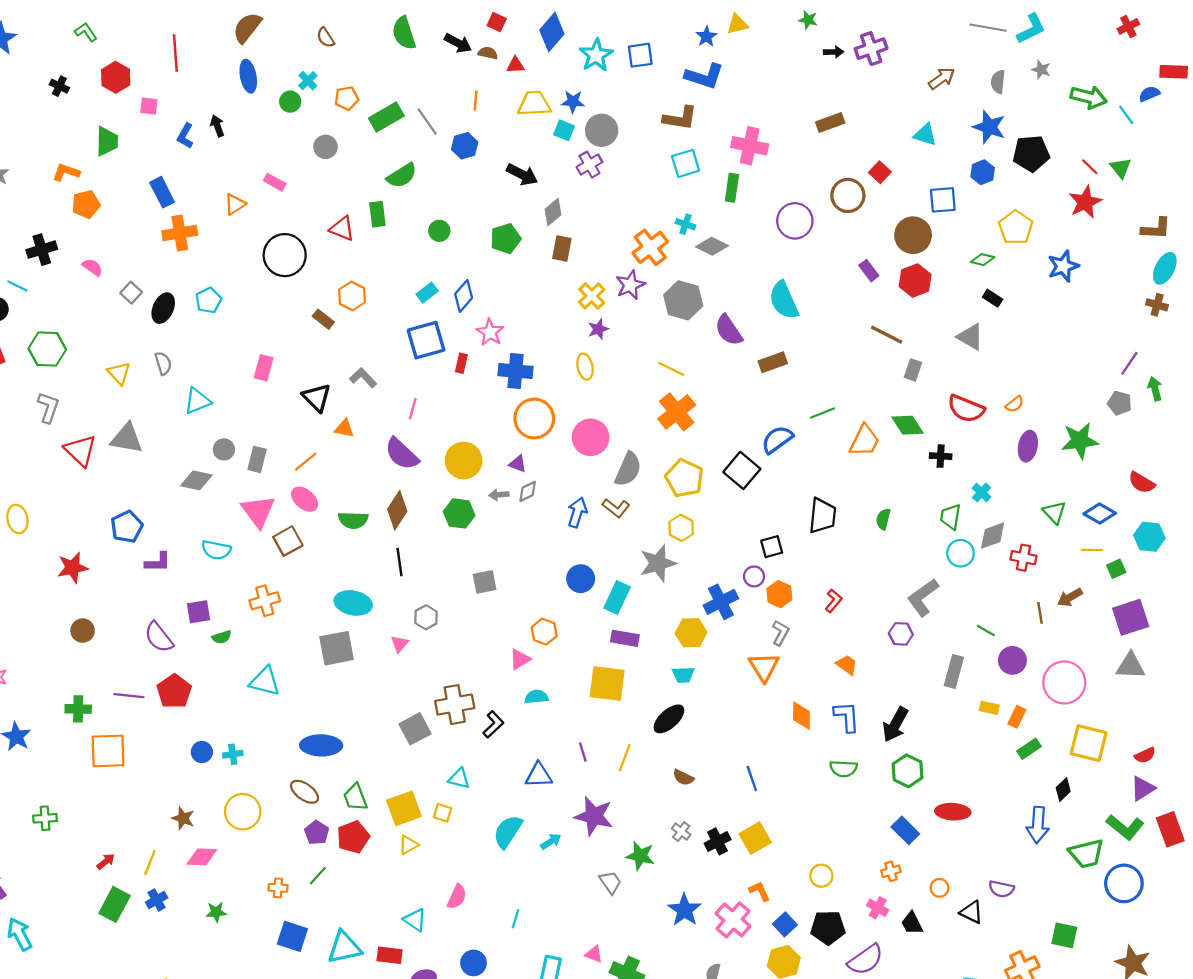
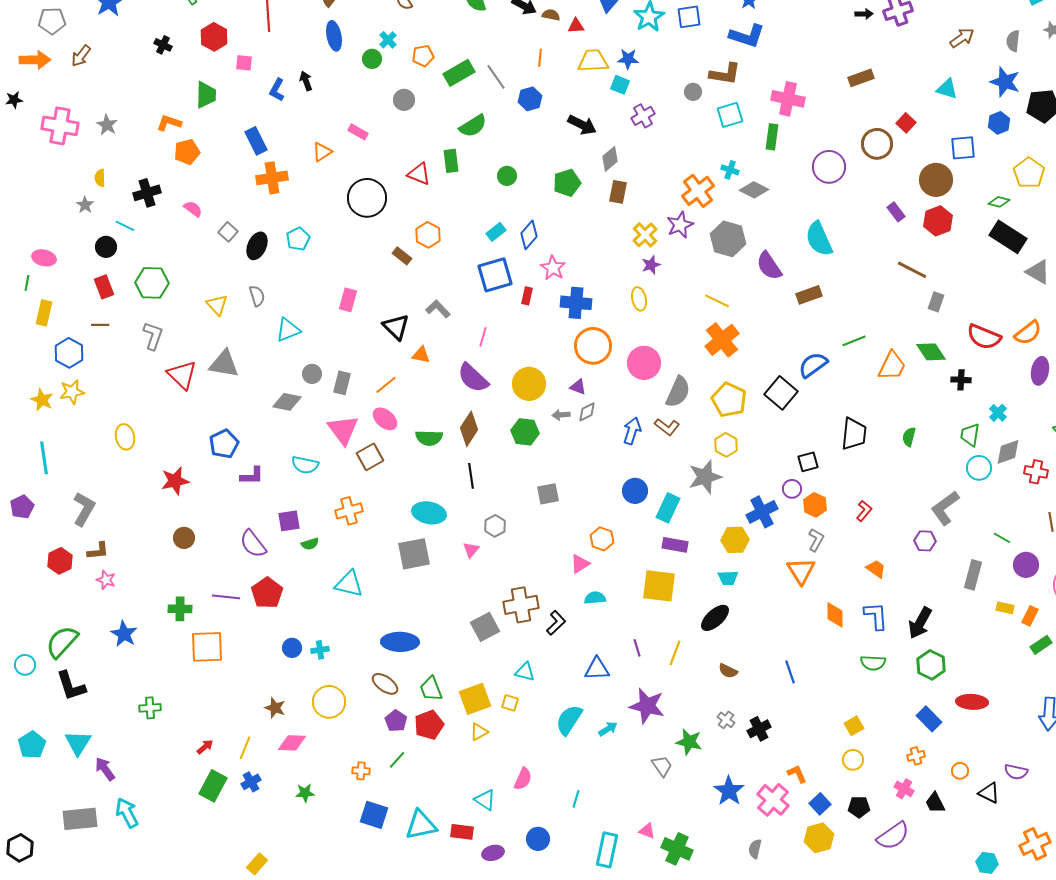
gray circle: (602, 130) -> (693, 92), moved, size x0.6
black rectangle: (993, 298) -> (1008, 237), size x2.0
gray triangle: (970, 337) -> (1038, 272), moved
orange semicircle: (1015, 404) -> (1028, 333), size x1.6
yellow square: (755, 838) -> (854, 726), moved, size x0.7
black pentagon: (828, 928) -> (859, 807), size x0.7

